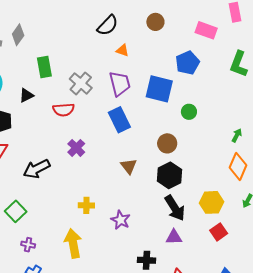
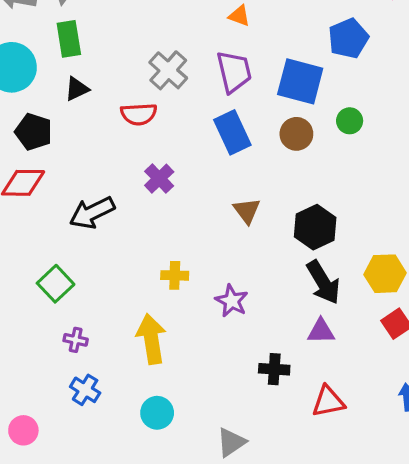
green rectangle: (44, 67) -> (69, 39), moved
brown circle: (167, 143) -> (296, 134), moved

